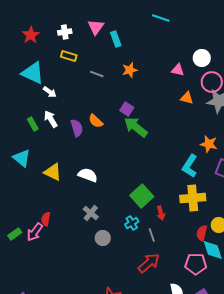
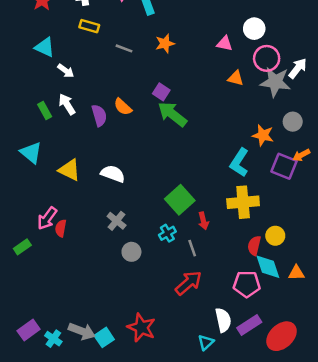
cyan triangle: (33, 73) -> (45, 47), size x0.7
pink arrow: (35, 232) -> (47, 218), moved

